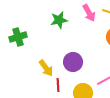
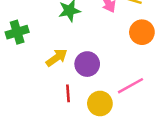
yellow arrow: (46, 68) -> (57, 58), moved, turned -90

